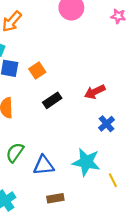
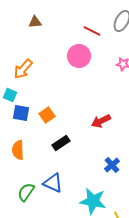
red arrow: (95, 92) -> (101, 121), moved
blue triangle: (44, 165) -> (53, 183), moved, turned 30

